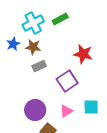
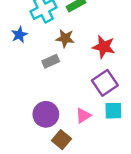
brown star: (33, 47) -> (65, 38), moved
purple square: (67, 81) -> (105, 83), moved

